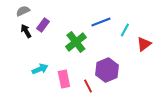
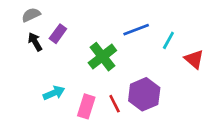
red triangle: (144, 44) -> (194, 59), turned -42
pink rectangle: (64, 79) -> (86, 106), turned 30
red line: (88, 86) -> (115, 104), moved

